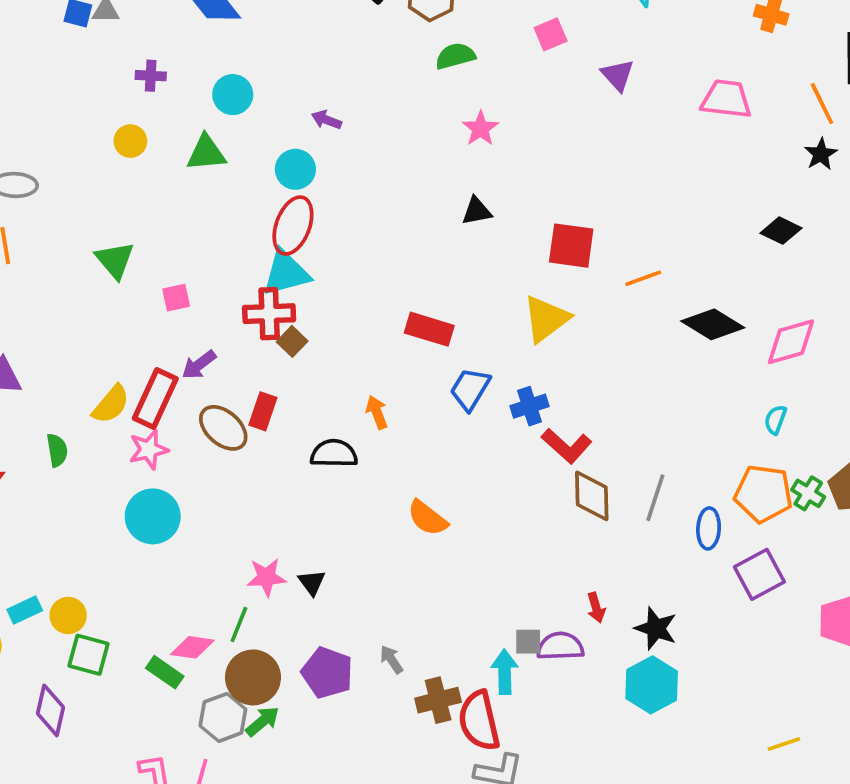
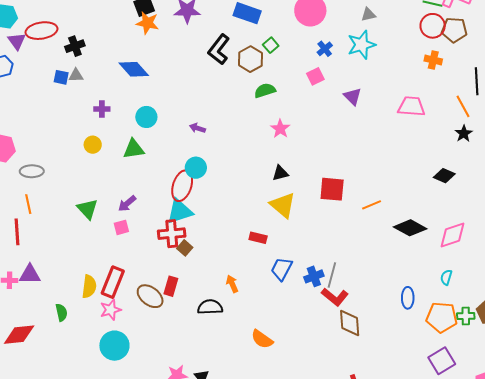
cyan circle: (295, 169) -> (196, 168), moved
yellow triangle: (546, 319) -> (283, 205), moved, turned -40
red rectangle: (429, 329) -> (258, 238), size x0.7
purple arrow: (199, 365) -> (127, 203), moved
yellow semicircle: (111, 404) -> (89, 286), turned -30
green cross: (808, 493) -> (466, 316), turned -30
gray line: (655, 498) -> (332, 275), moved
blue ellipse: (709, 528) -> (408, 298), moved

